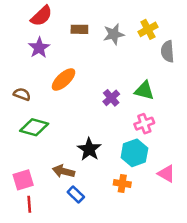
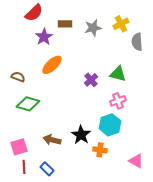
purple star: (39, 48) -> (44, 37), moved
black star: (89, 149) -> (81, 135), moved
pink triangle: (166, 174) -> (136, 161), moved
blue rectangle: (76, 195) -> (47, 169), moved

